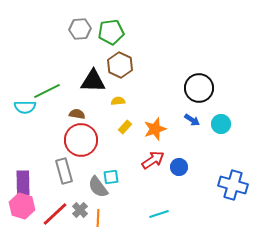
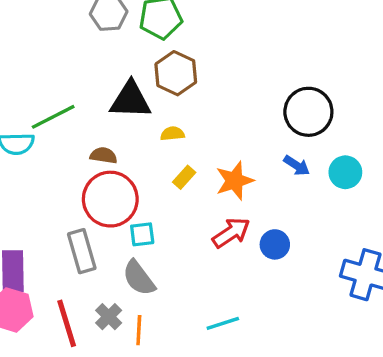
cyan square: (111, 177) -> (142, 234), moved
red line: (55, 214) -> (67, 323), turned -64
cyan line: (159, 214) -> (223, 323), moved

